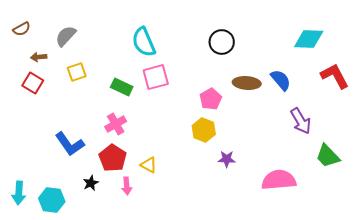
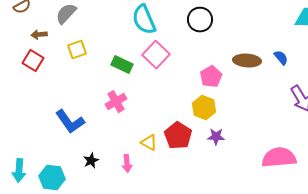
black circle: (222, 42) -> (200, 20), moved
pink square: (156, 77) -> (156, 55), turned -32
blue semicircle: (281, 80) -> (281, 58), size x0.7
red pentagon: (113, 158) -> (178, 136), moved
purple star: (227, 159) -> (216, 137), moved

